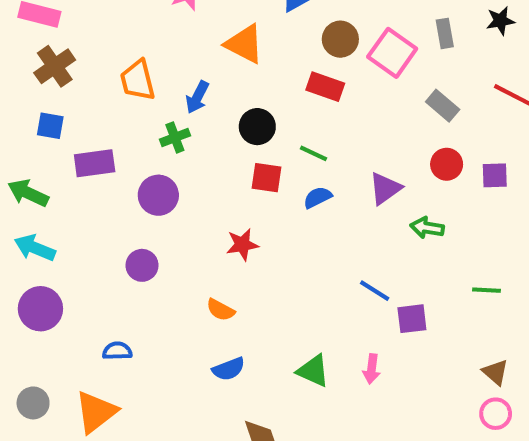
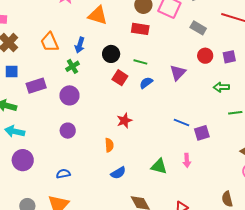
red square: (267, 178) -> (120, 78), turned 35
green arrow: (427, 228) -> (221, 87), moved
red star: (242, 245) -> (124, 121), moved
orange semicircle: (221, 310) -> (109, 145), turned -112

